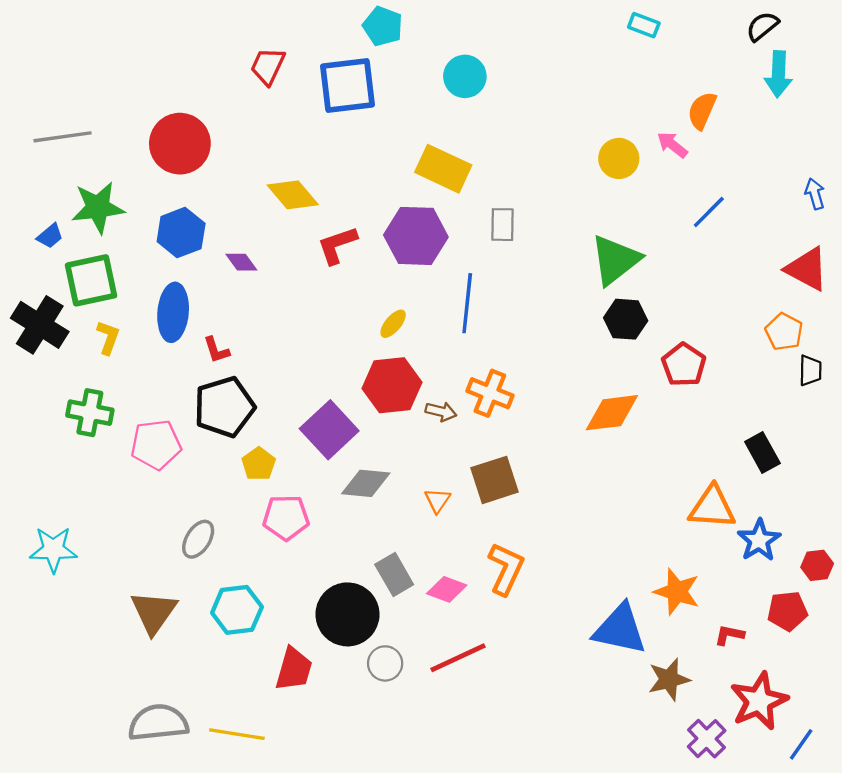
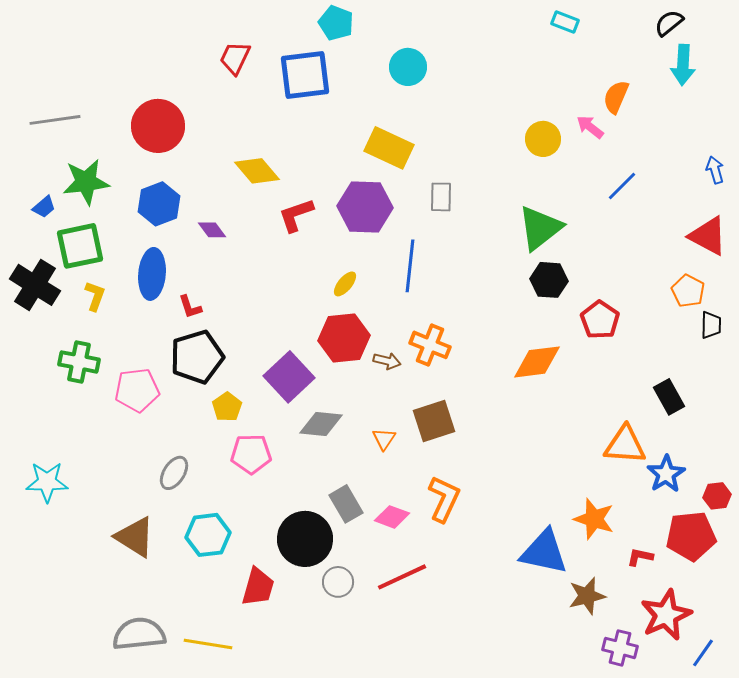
red pentagon: (787, 611) -> (691, 536), size x1.4
brown triangle: (154, 612) -> (135, 537), turned -33
purple cross: (707, 739) -> (620, 648), turned -32

